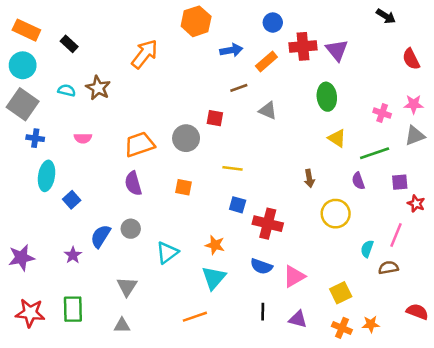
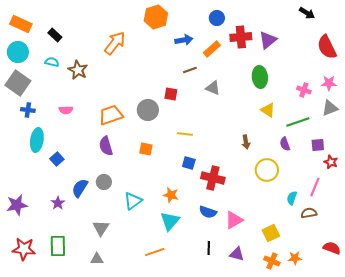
purple triangle: (337, 50) -> (268, 40), turned 30
red semicircle: (411, 59) -> (327, 47), size x1.4
cyan semicircle: (67, 90) -> (52, 62), moved

